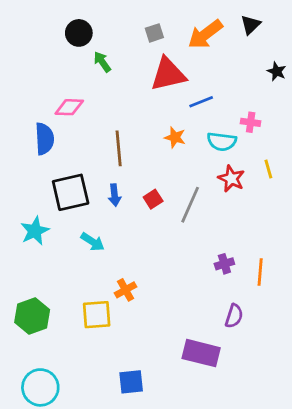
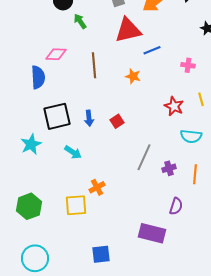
cyan semicircle: (222, 142) -> (191, 136), moved
brown line: (119, 148) -> (94, 65), moved
gray line: (190, 205) -> (144, 157), moved

